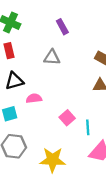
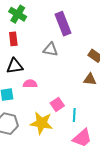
purple rectangle: (62, 27) -> (63, 24), size x1.6
yellow star: (53, 160) -> (41, 123), moved

